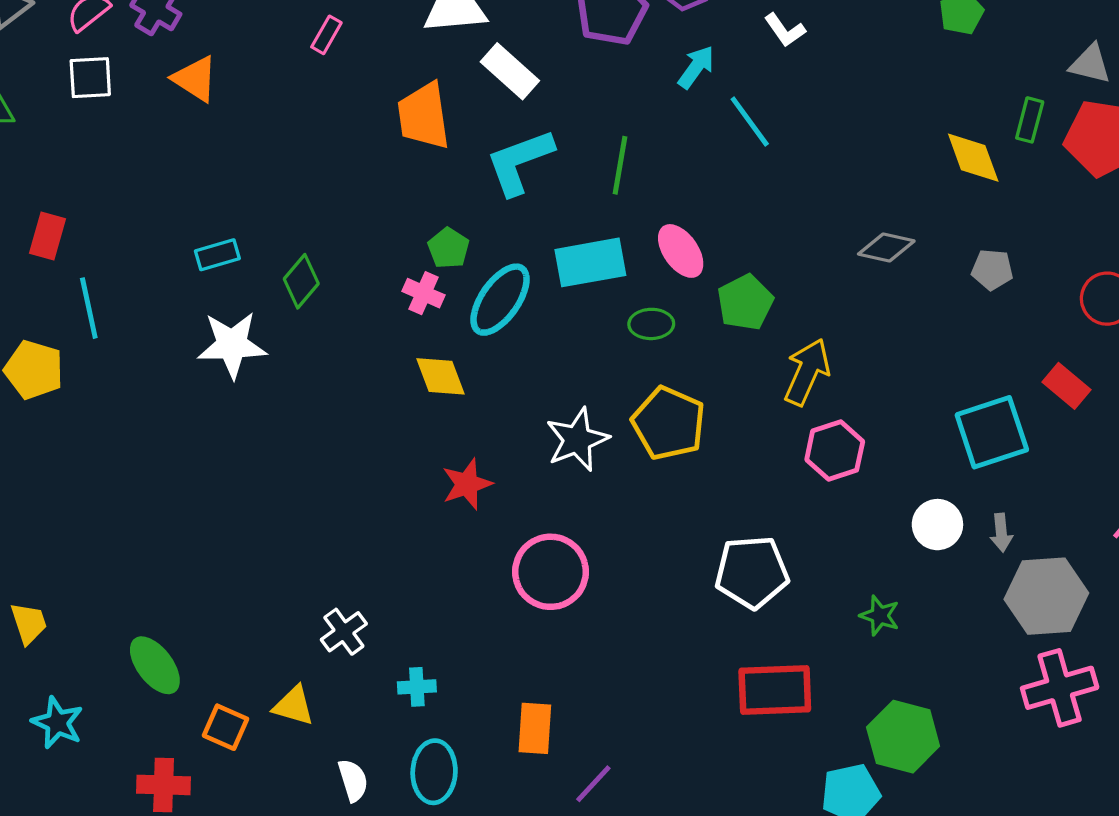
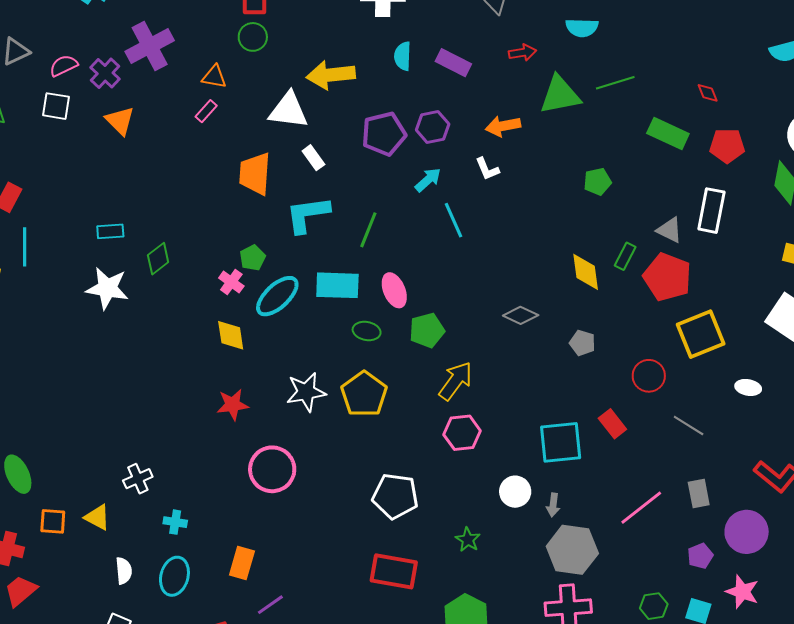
white rectangle: (510, 71) -> (313, 158), size x0.7
orange square: (226, 727) -> (53, 521), turned -32

